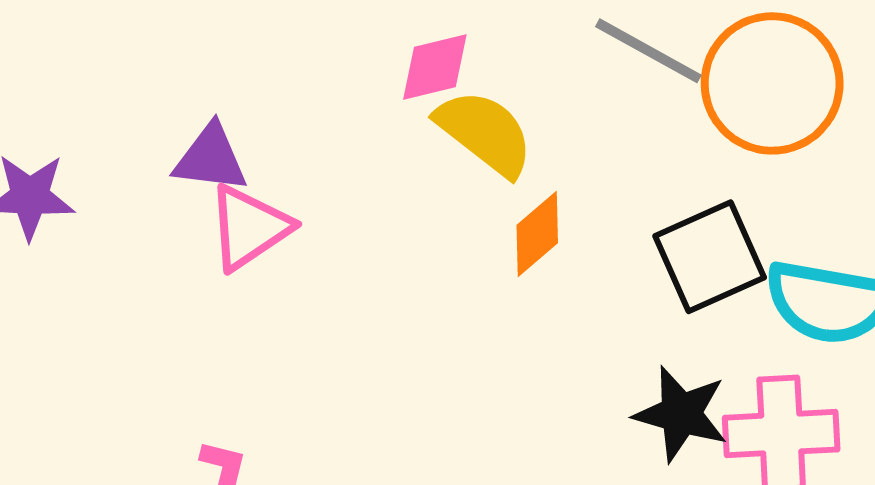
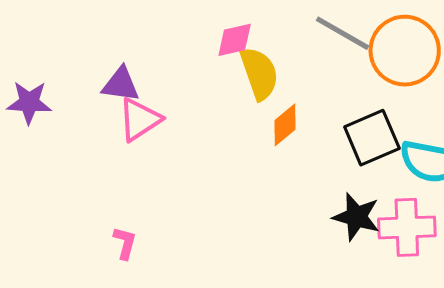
yellow semicircle: (485, 133) -> (259, 73), turned 32

